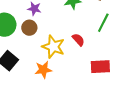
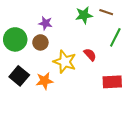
orange star: (43, 70) -> (44, 81), moved

